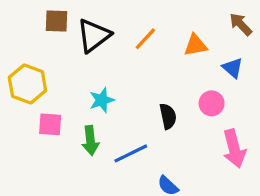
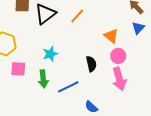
orange triangle: (195, 45) -> (111, 36), moved, turned 49
blue triangle: (233, 68) -> (138, 28), moved, turned 32
pink arrow: (234, 149) -> (119, 79), moved

